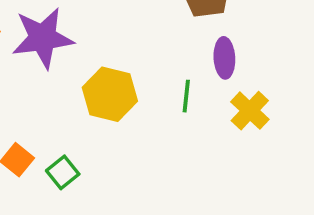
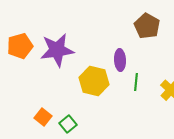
purple ellipse: (224, 58) -> (120, 60), moved

